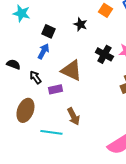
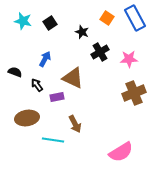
black square: (48, 31) -> (50, 23), moved, turned 32
black cross: (104, 54) -> (100, 52), moved, turned 30
brown ellipse: (25, 110) -> (27, 118), turned 60

